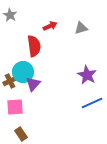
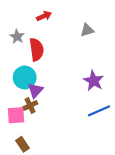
gray star: (10, 15) -> (17, 37), moved
red arrow: (50, 26) -> (44, 16), moved
brown cross: (10, 81) -> (30, 106), moved

